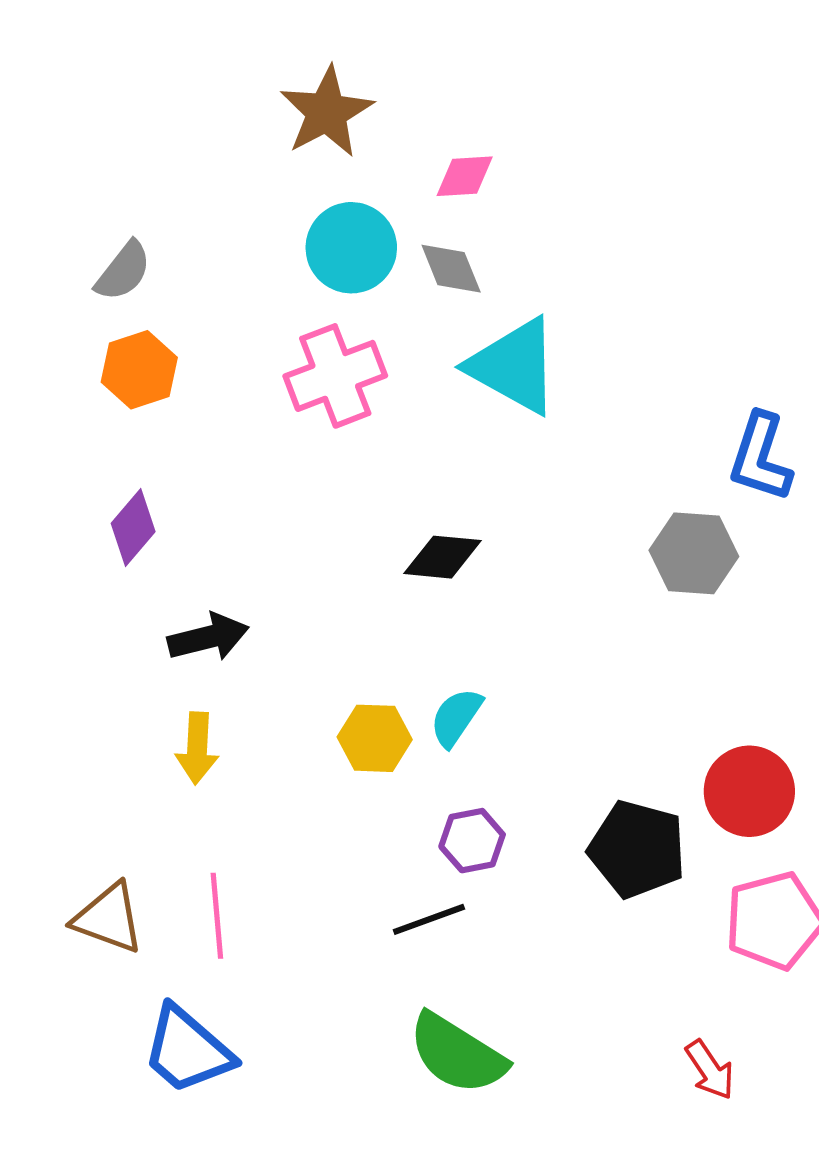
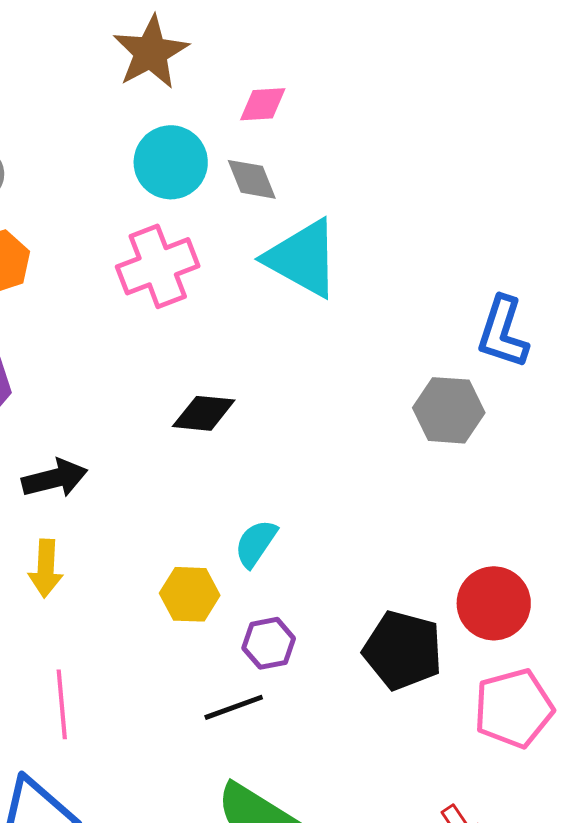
black diamond: (442, 557) -> (204, 413), moved
yellow hexagon: (375, 738) -> (190, 594), moved

